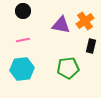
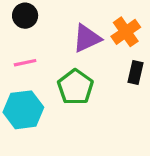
purple triangle: (61, 25) -> (87, 38), turned -36
green pentagon: (68, 68) -> (75, 87), moved, turned -30

